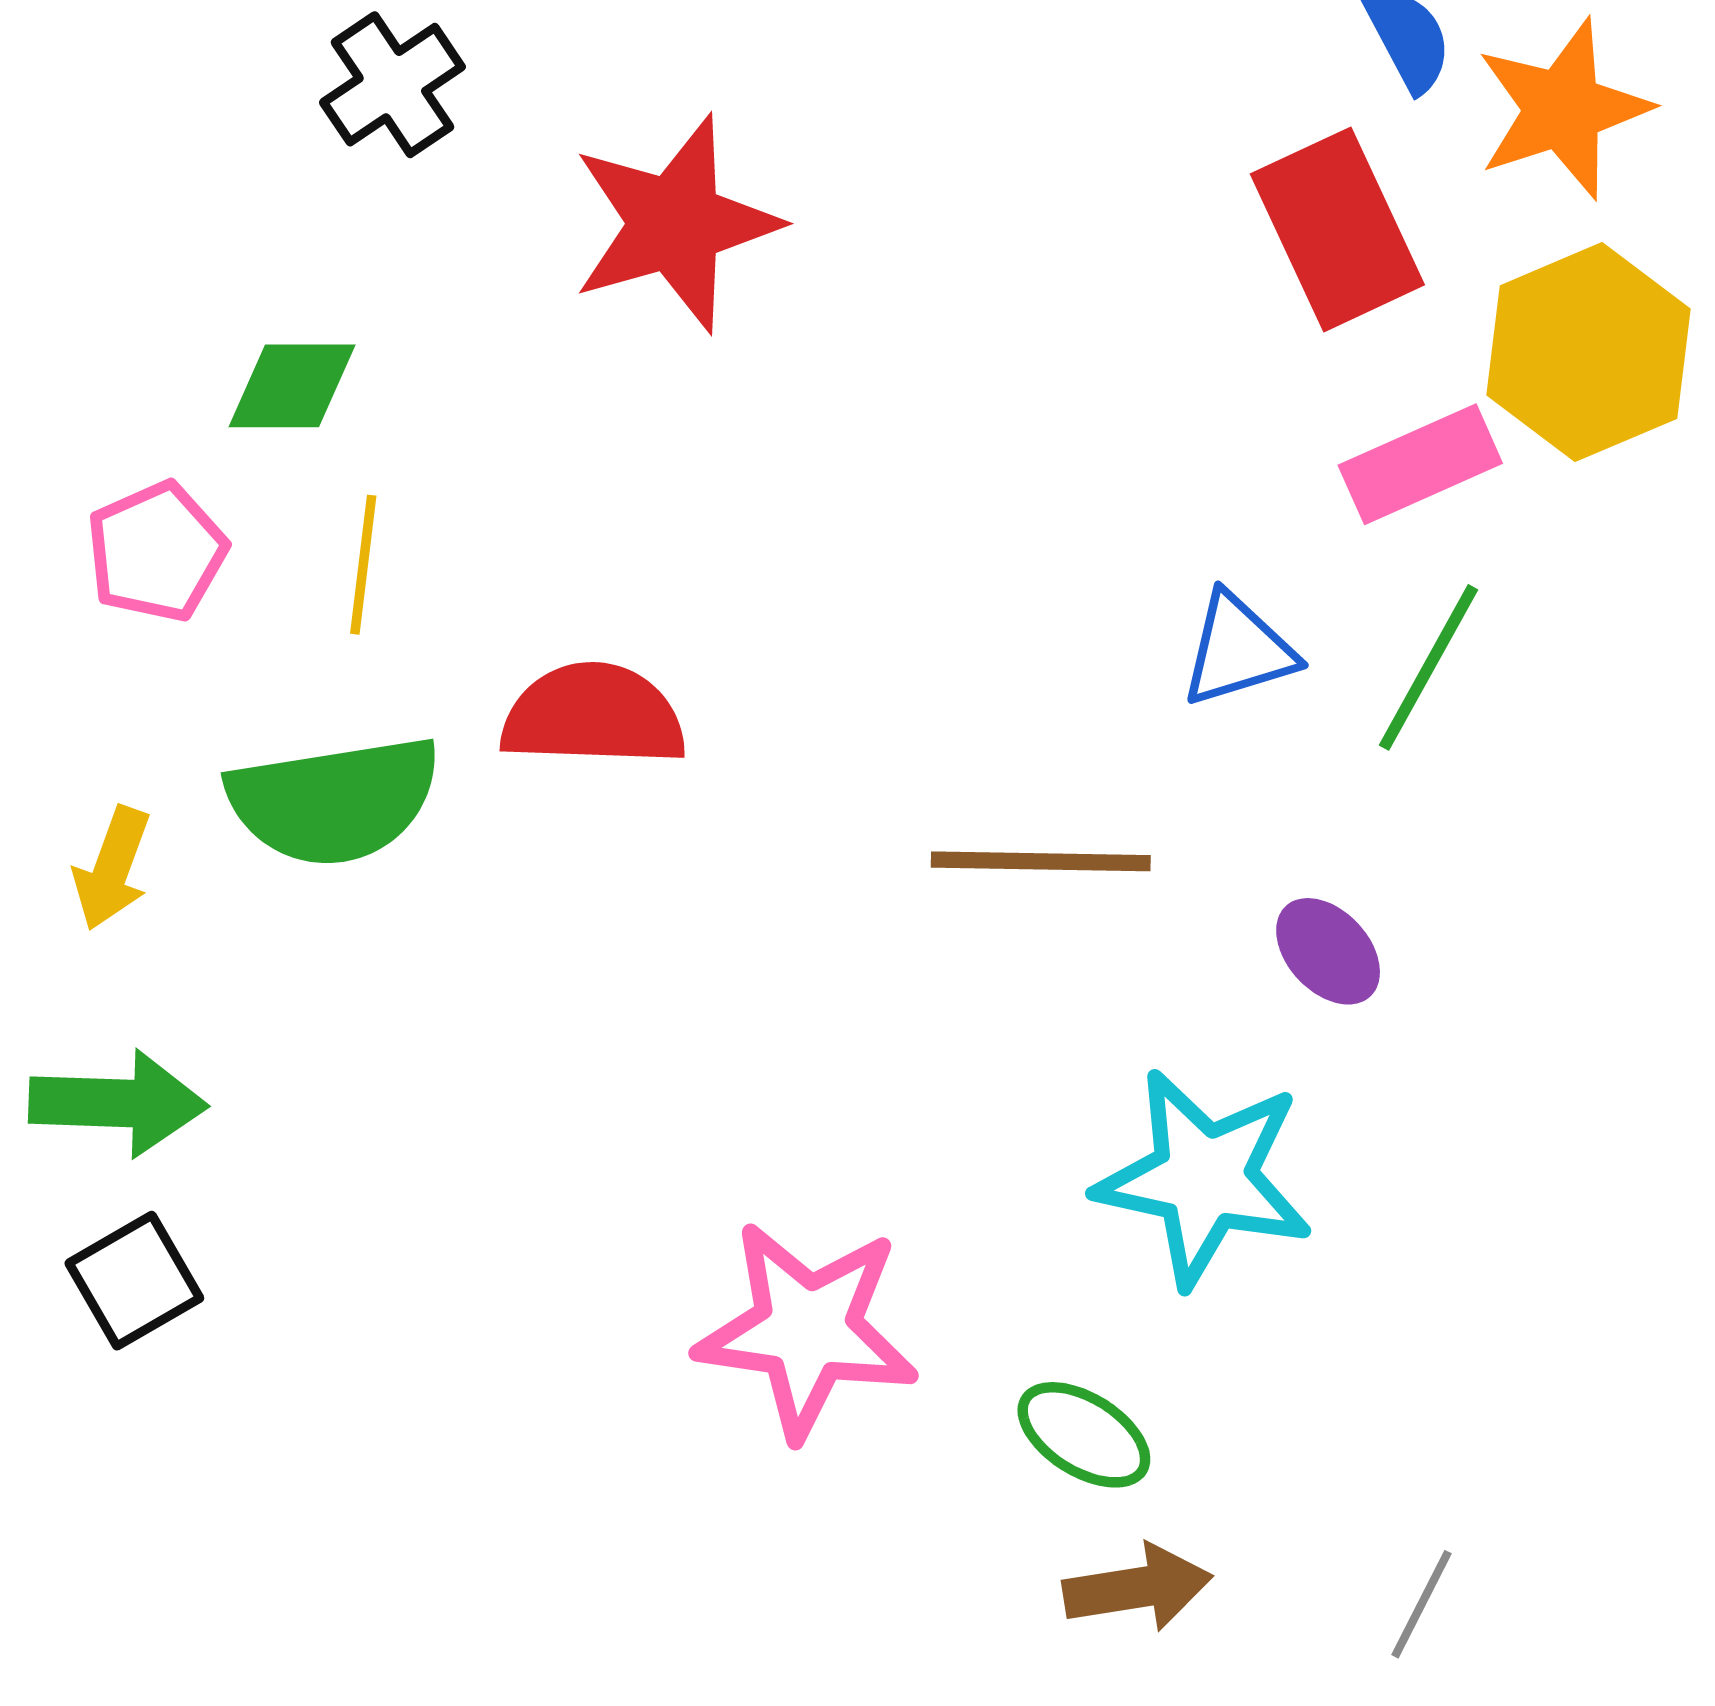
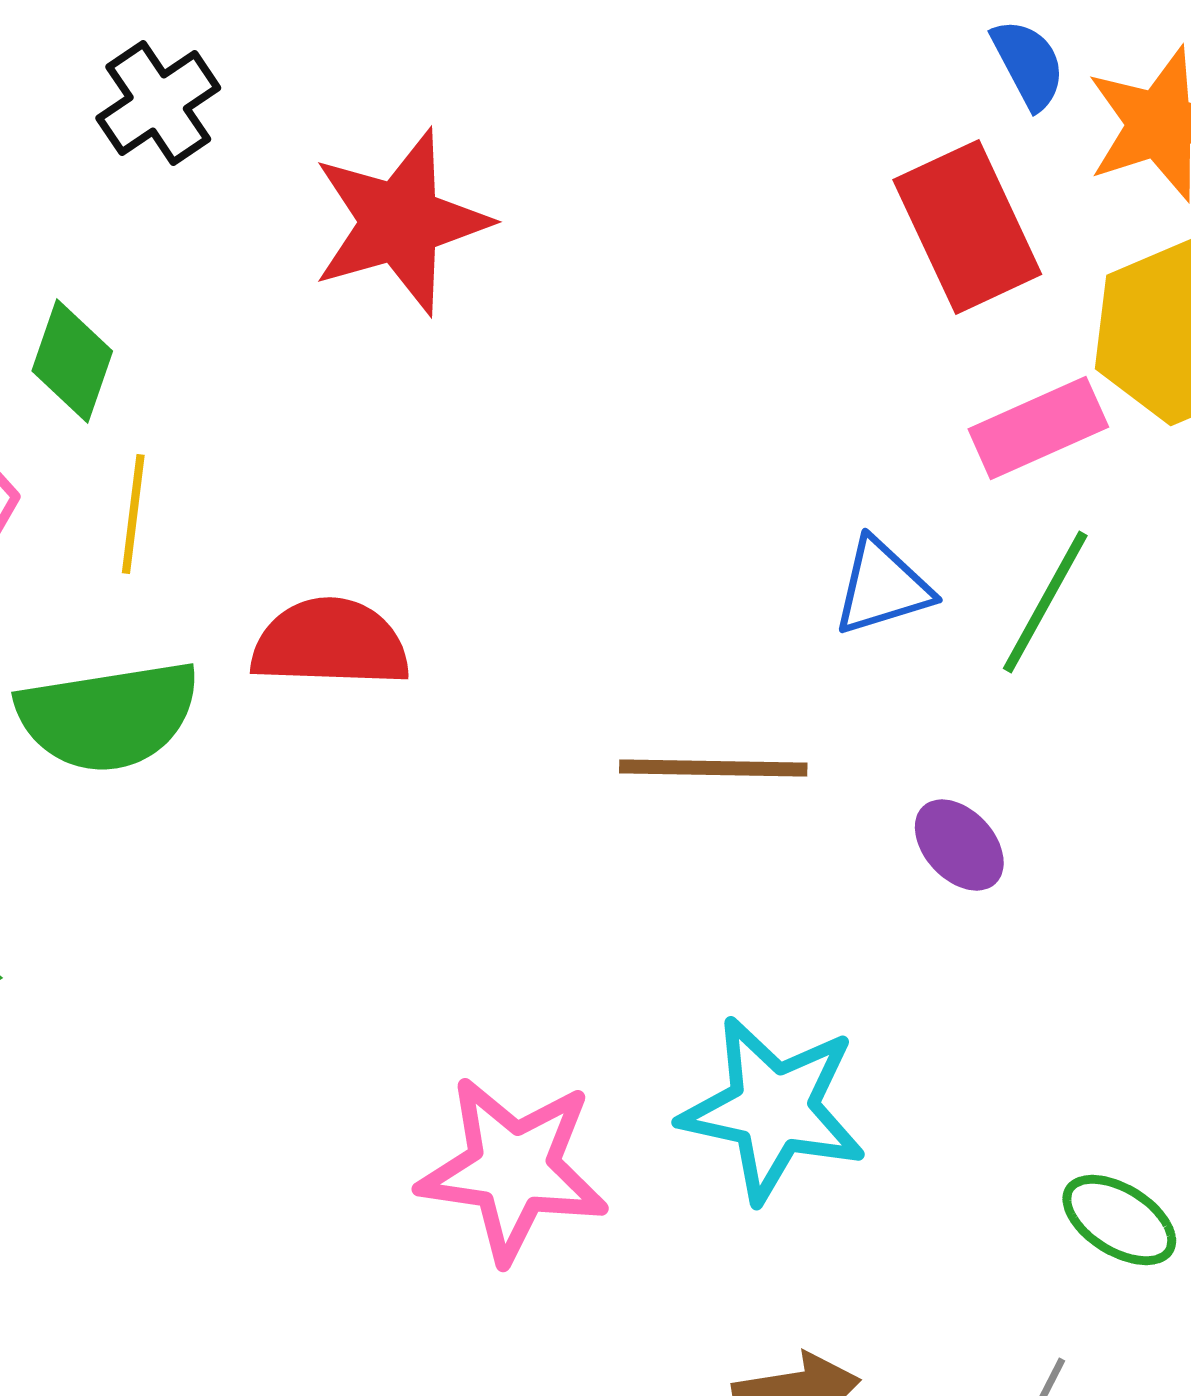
green diamond: (292, 386) -> (72, 361), turned -71
cyan star: (1204, 1178) -> (773, 1109), moved
green ellipse: (1084, 1435) -> (1119, 1220), moved

